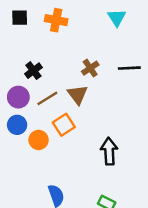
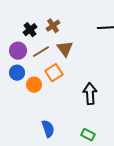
brown cross: (90, 68) -> (53, 26), moved

